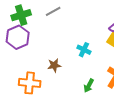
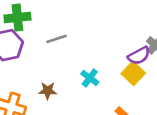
gray line: (53, 11) -> (56, 39), moved

